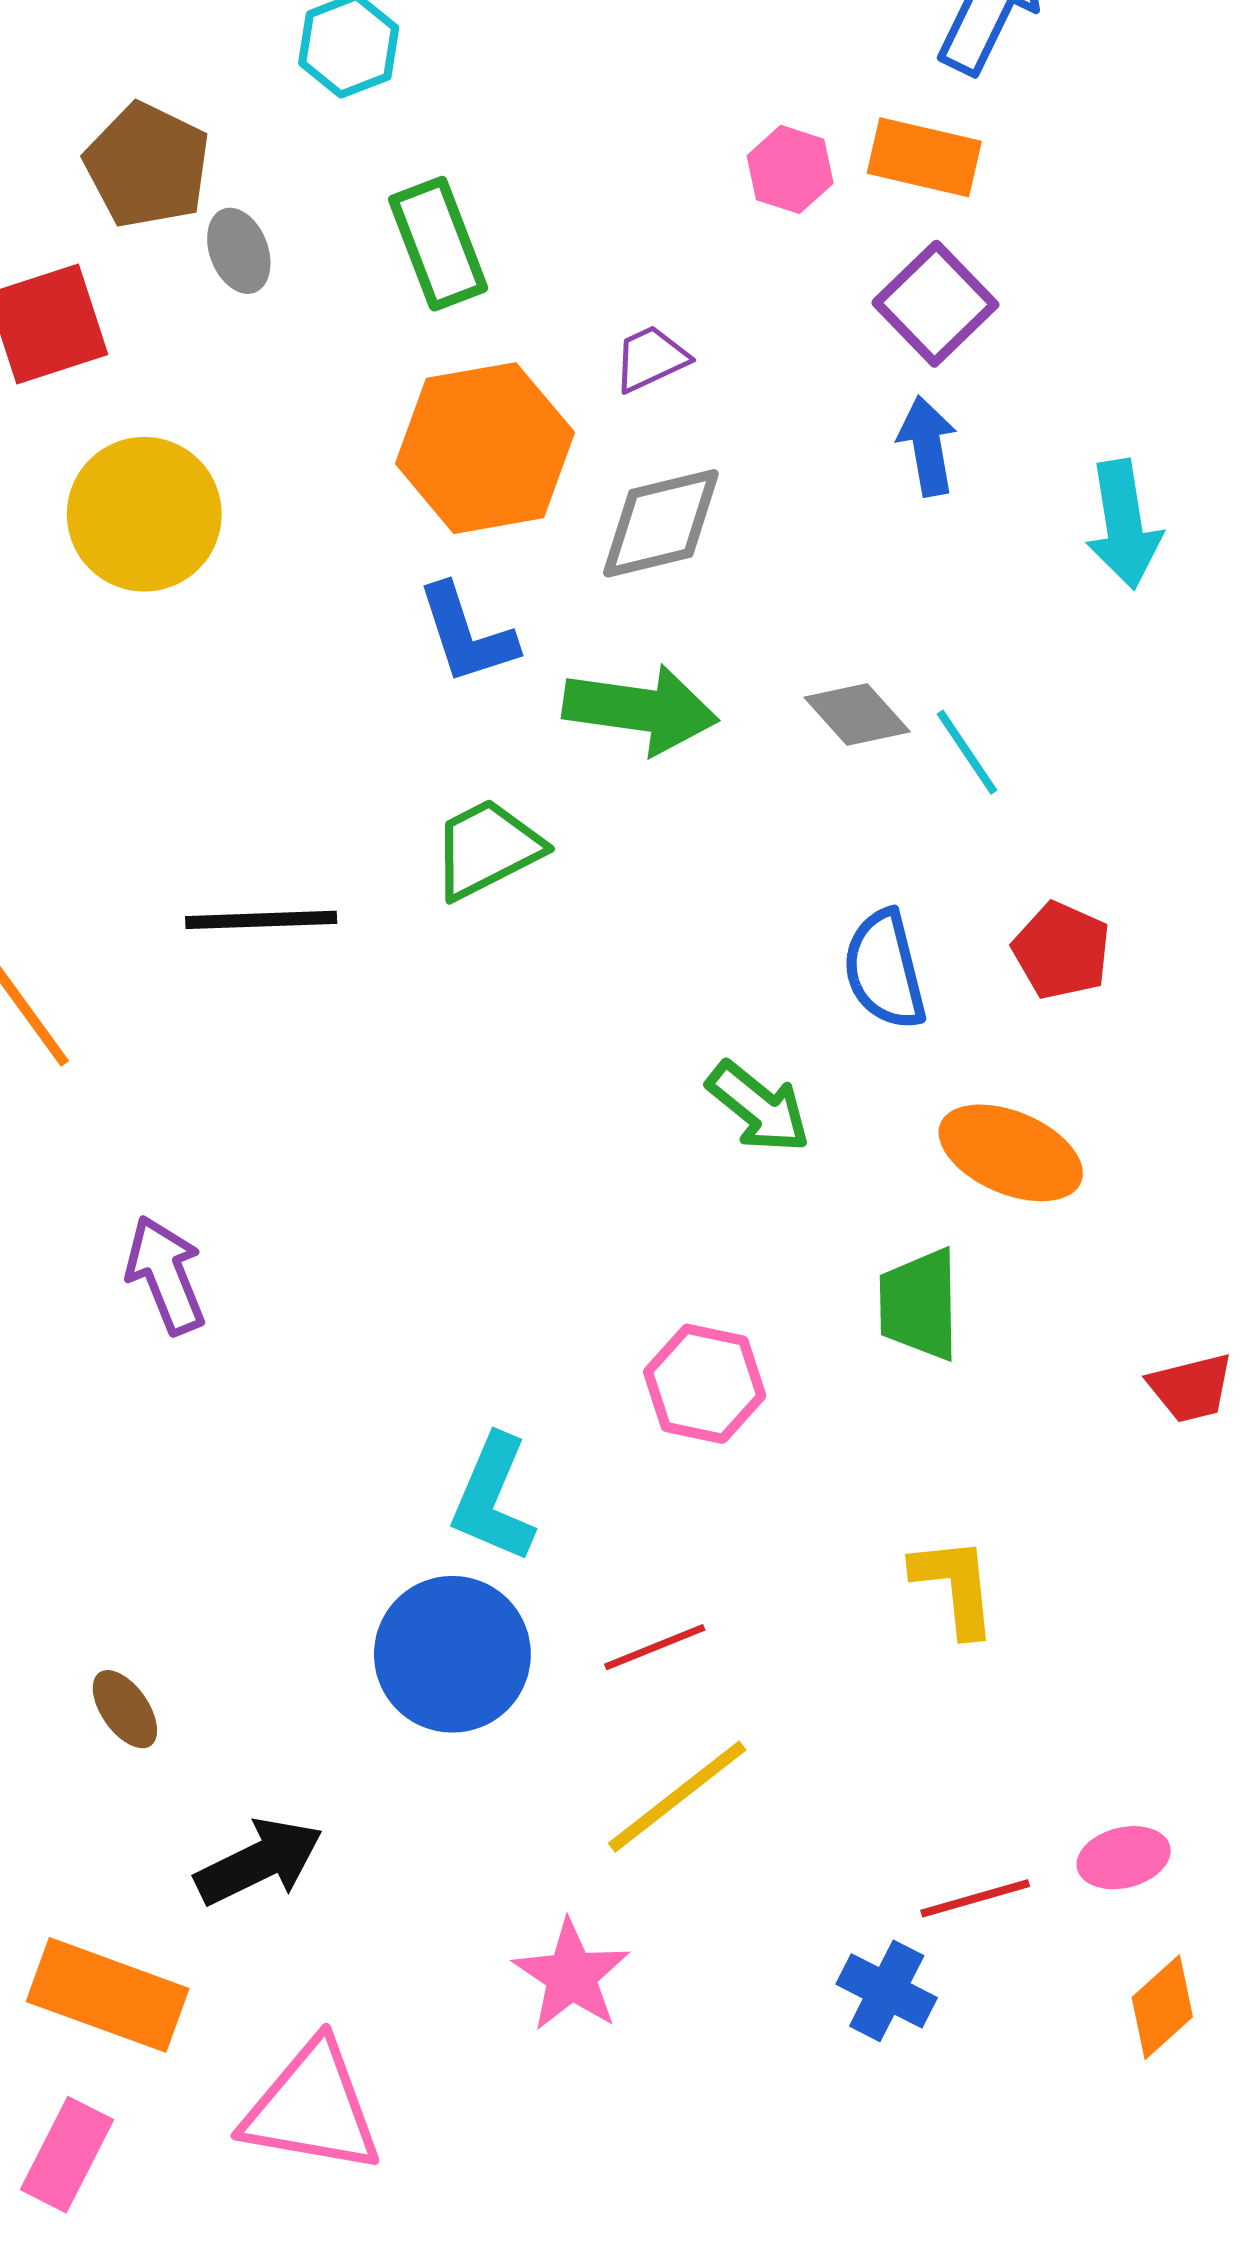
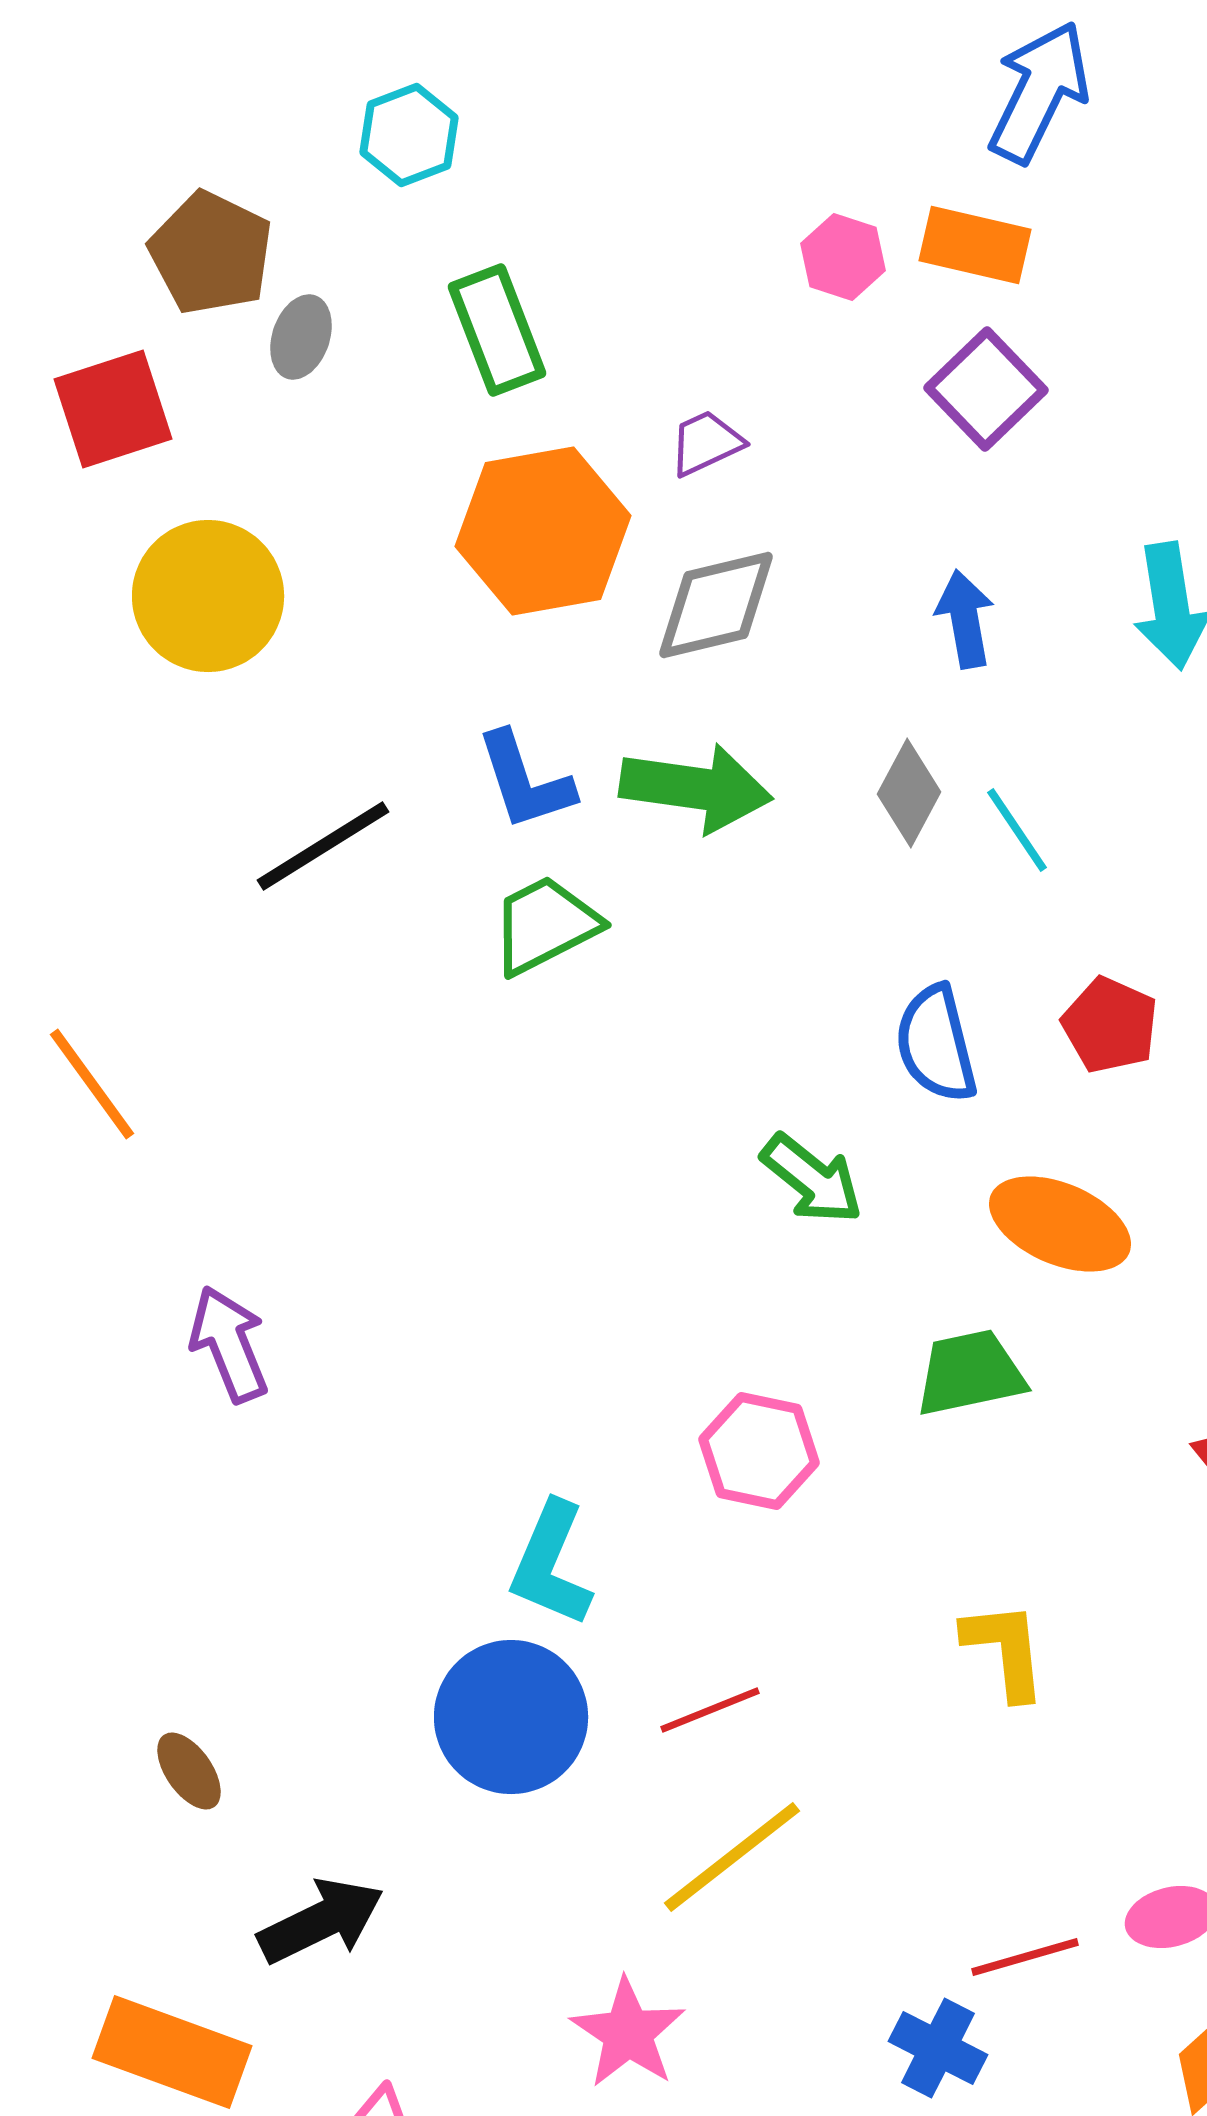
gray ellipse: (239, 251) -> (301, 337), turned 40
blue arrow: (927, 446) -> (965, 619), moved
blue L-shape: (467, 634) -> (525, 781), moved
gray diamond: (857, 715) -> (909, 793), turned 70
black line: (261, 920) -> (323, 846), moved, turned -30
green trapezoid: (919, 1304) -> (970, 1373), turned 79

